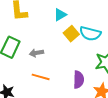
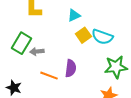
gray arrow: (36, 53) -> (37, 51), moved
purple semicircle: (79, 80) -> (71, 68), moved

